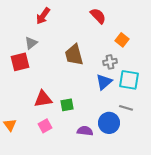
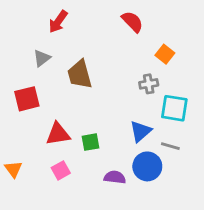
brown trapezoid: (74, 55) -> (80, 74), moved
red square: (20, 62) -> (27, 99), moved
blue triangle: (104, 82) -> (141, 131), moved

